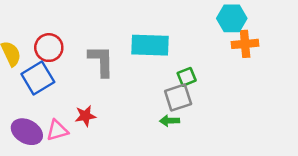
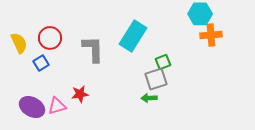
cyan rectangle: (150, 45) -> (133, 36), turned -60
blue square: (38, 78) -> (41, 63), size x0.6

